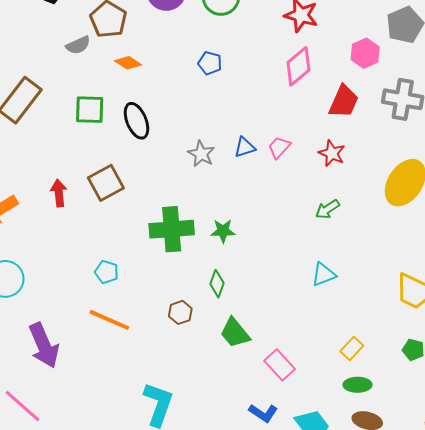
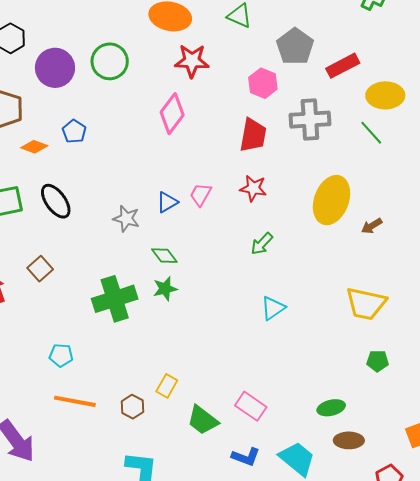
blue pentagon: (210, 63) -> (74, 131), moved, turned 30
pink diamond: (298, 66) -> (172, 114), moved
brown square: (106, 183) -> (40, 269), size x0.7
green diamond: (217, 284) -> (164, 256), moved, turned -44
brown hexagon: (180, 312) -> (132, 407), moved
green trapezoid: (235, 333) -> (203, 420), moved
yellow rectangle: (352, 349) -> (167, 386), moved

